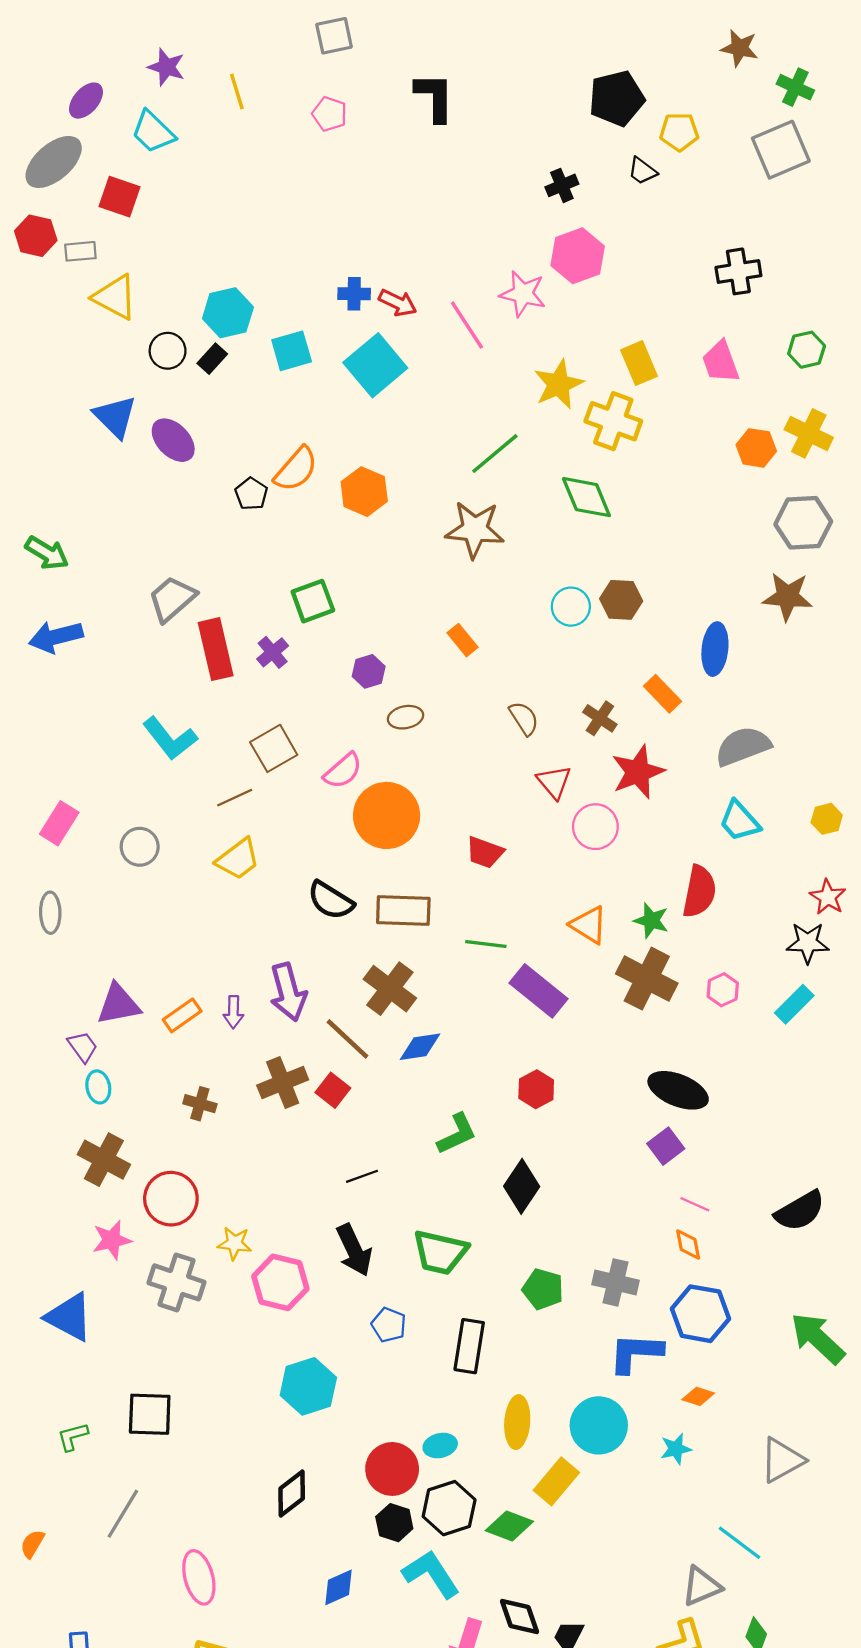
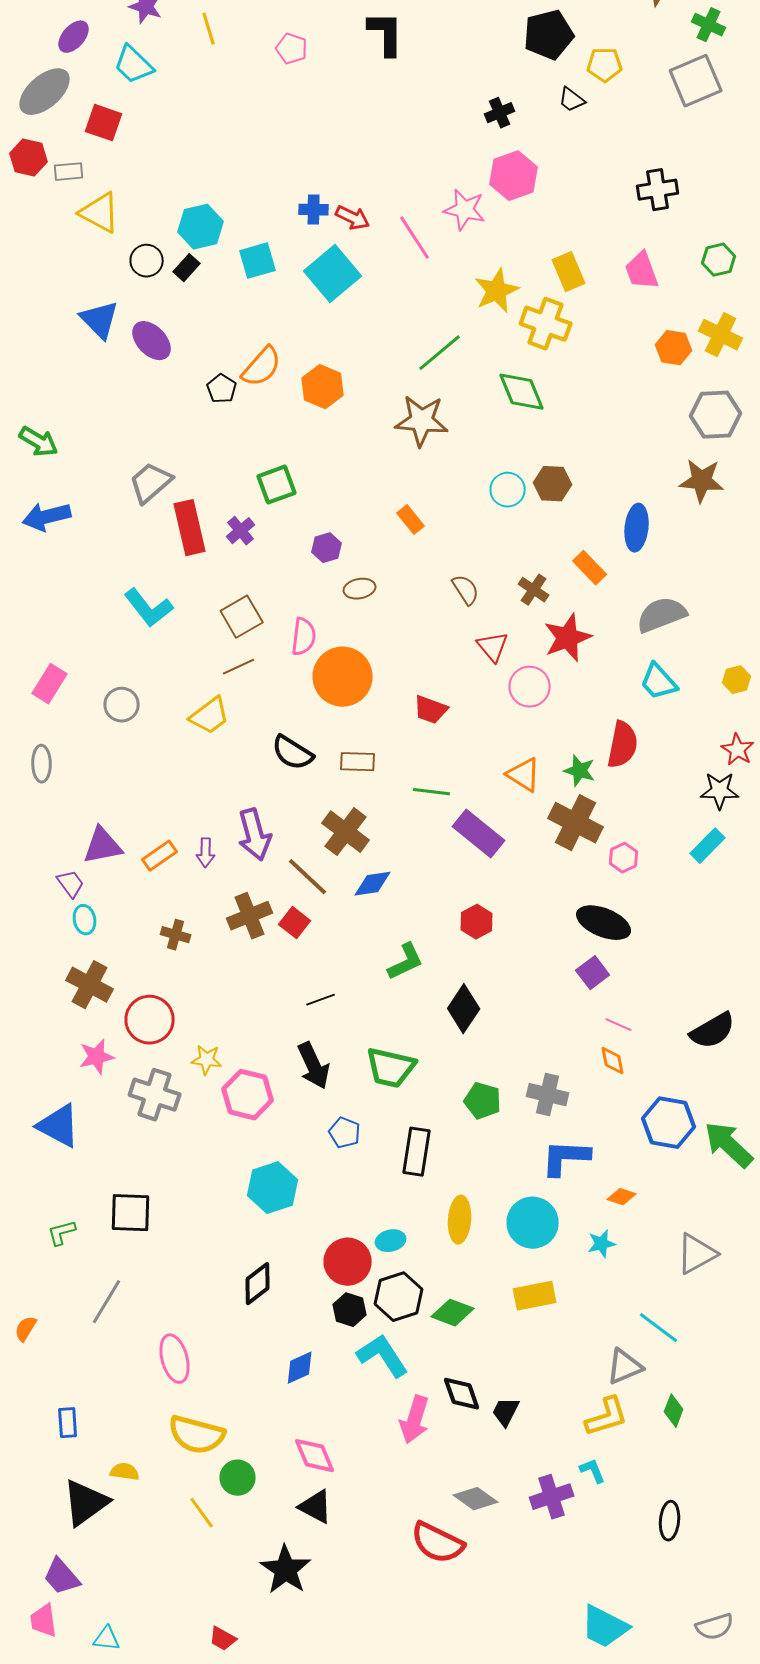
pink semicircle: (343, 771) -> (304, 637), turned -42
brown line: (235, 798) -> (239, 667), moved
brown rectangle: (403, 910) -> (358, 762), size x0.7
pink hexagon: (723, 990) -> (624, 858), moved
blue hexagon: (700, 1314) -> (669, 1123), moved
yellow rectangle: (556, 1481) -> (535, 1296), moved, turned 39

